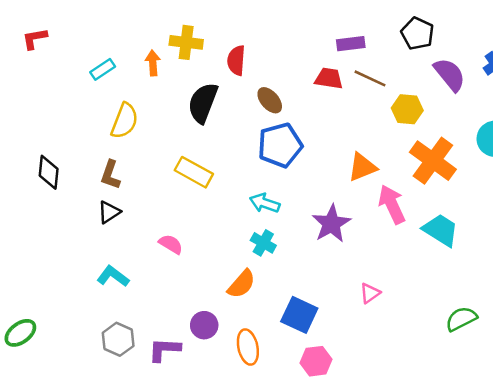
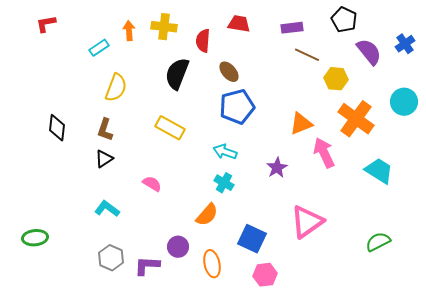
orange arrow: (153, 63) -> (129, 31), moved
red trapezoid: (329, 78) -> (239, 24), moved
purple star: (331, 224) -> (277, 168), size x0.7
cyan trapezoid: (441, 230) -> (379, 171), moved
pink triangle: (370, 293) -> (307, 222), size x2.0
green ellipse: (20, 333) -> (35, 238), moved, turned 30

